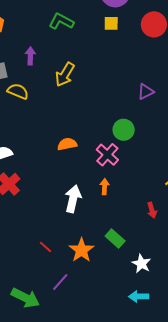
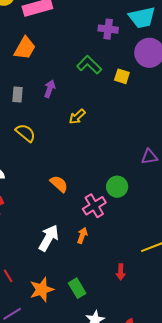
yellow square: (111, 23) -> (122, 76), moved
yellow arrow: (65, 75) -> (77, 117), size x0.7
yellow semicircle: (18, 91) -> (25, 133), moved
orange semicircle: (67, 144) -> (59, 184), turned 36

